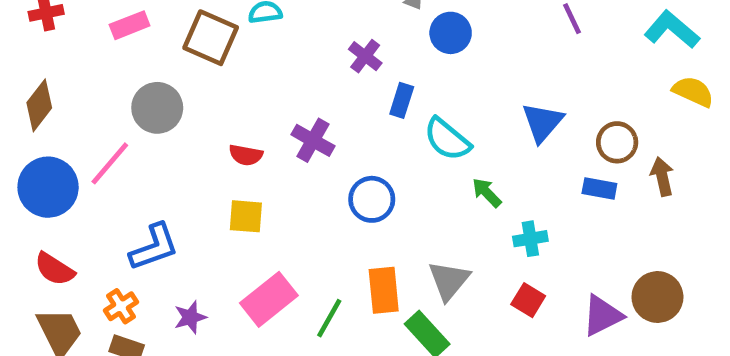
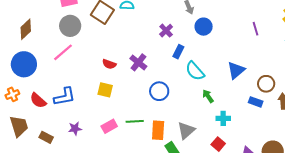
gray circle: (157, 108) -> (70, 26), moved
pink line: (110, 163) -> (63, 52), moved
red semicircle: (54, 269) -> (38, 101), moved
pink rectangle: (269, 299) -> (109, 126), size x0.7
orange cross: (121, 306) -> (12, 94), moved
green line: (329, 318) -> (135, 121), moved, turned 48

